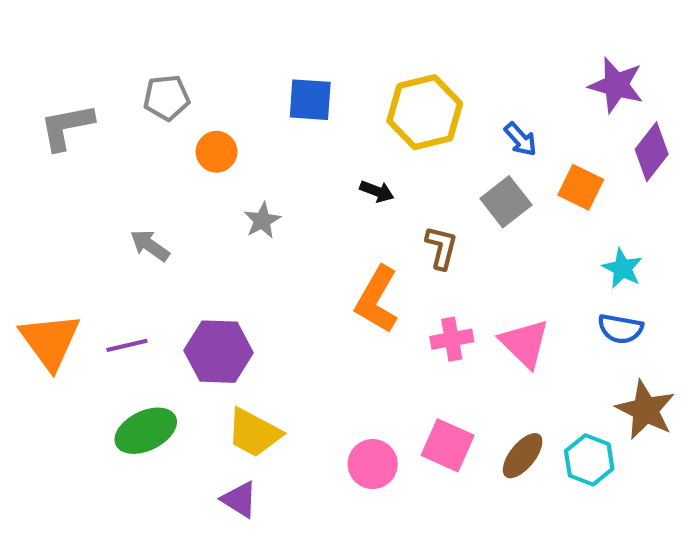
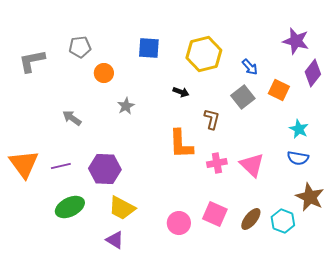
orange L-shape: (377, 300) -> (181, 144), turned -32

